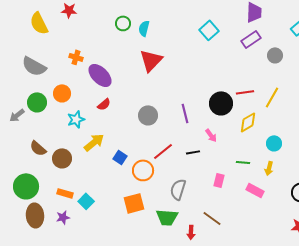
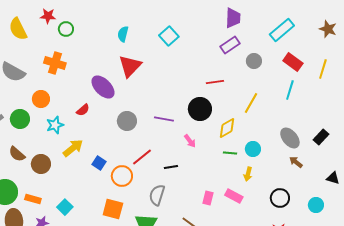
green circle: (123, 23) -> (66, 29), moved
cyan square: (209, 30) -> (169, 36), moved
orange cross: (76, 57) -> (55, 63), size x1.5
purple ellipse: (100, 75) -> (103, 87), moved
red line: (245, 92) -> (215, 82), moved
green circle: (37, 102) -> (20, 119), moved
purple line: (185, 113) -> (164, 119), turned -66
black line: (193, 152) -> (171, 167), moved
green line: (243, 162) -> (230, 153), moved
pink rectangle: (219, 180) -> (208, 198), moved
orange rectangle: (65, 193) -> (33, 199), moved
orange square: (134, 203) -> (113, 209), turned 30

